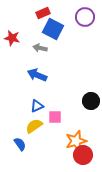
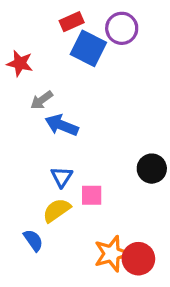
purple circle: (85, 17) -> (122, 28), moved
gray arrow: (40, 48) -> (42, 100), moved, turned -48
blue triangle: (37, 106) -> (62, 177), turned -32
orange star: (76, 141) -> (112, 254), moved

